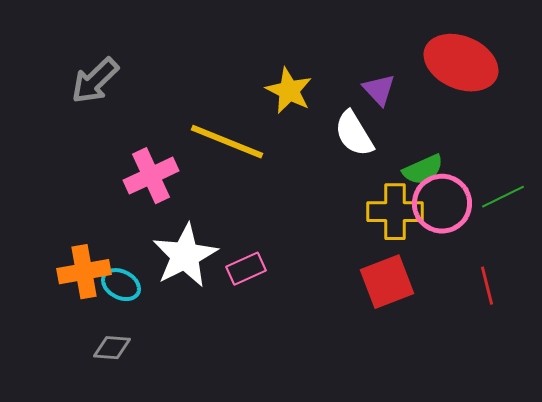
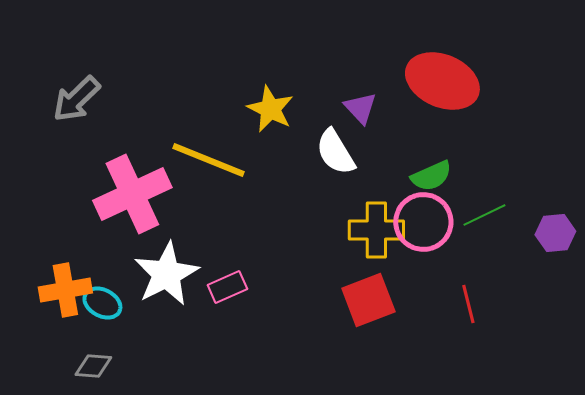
green semicircle: (423, 170) -> (431, 176), moved
pink cross: (151, 176) -> (132, 194), size x1.4

